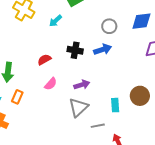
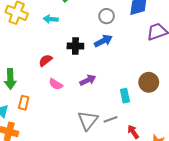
cyan arrow: (55, 21) -> (51, 19), turned 56
pink semicircle: (51, 84) -> (56, 84), turned 88
gray triangle: (78, 107) -> (88, 120), moved

